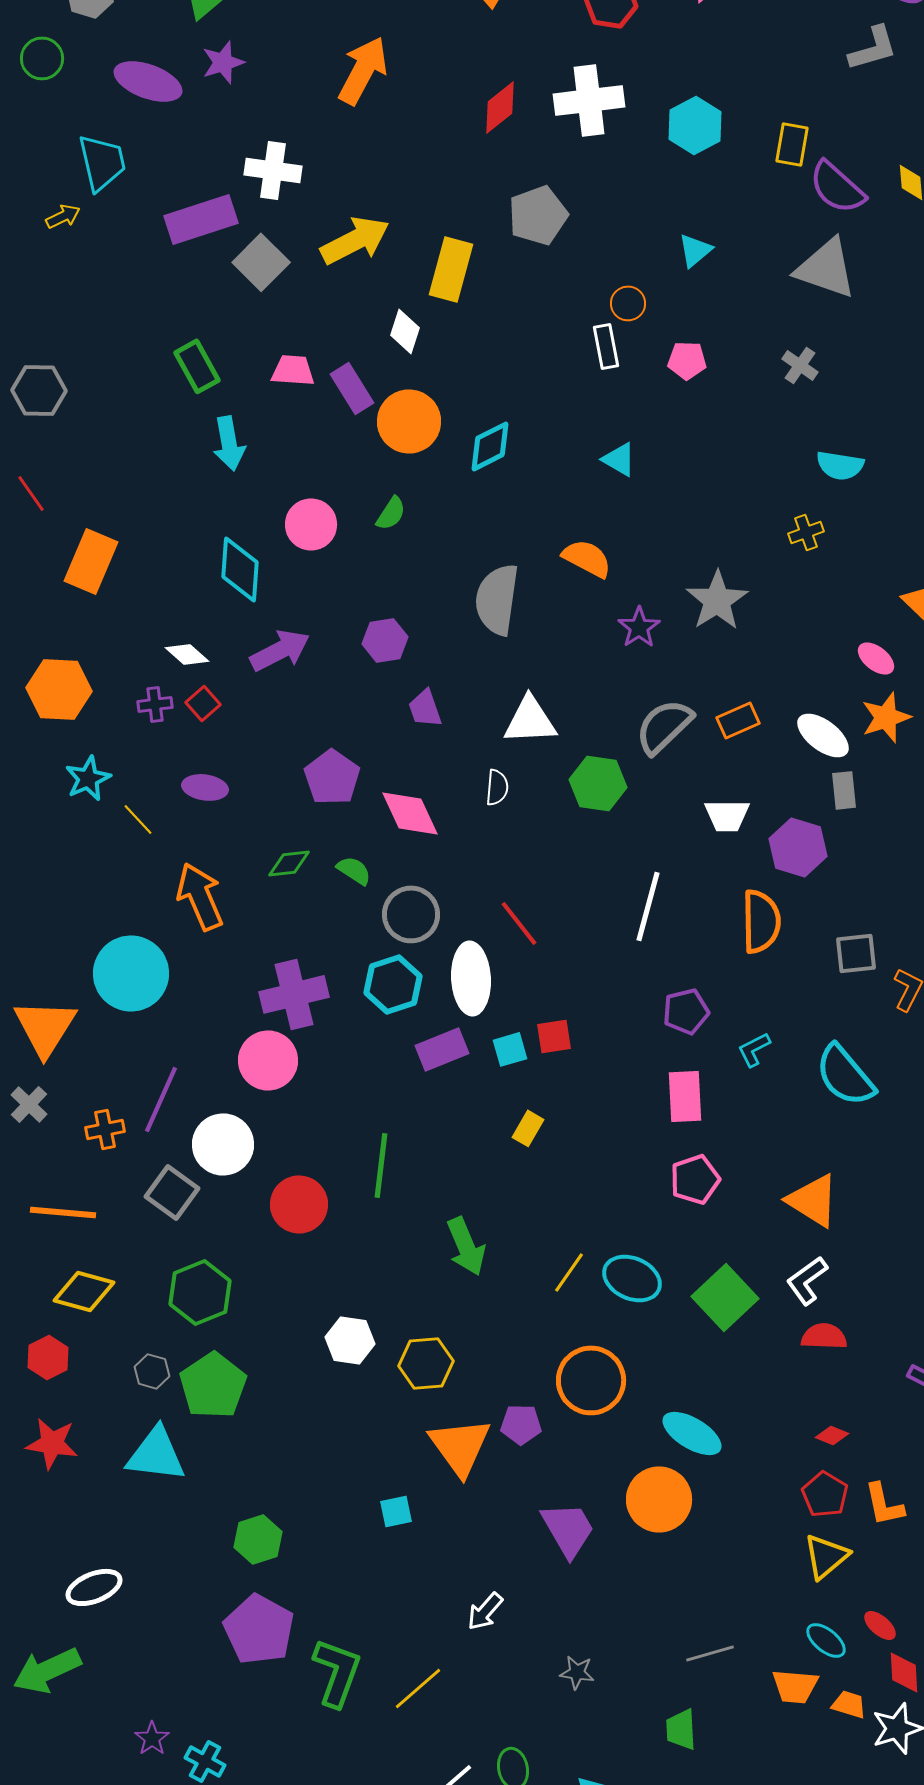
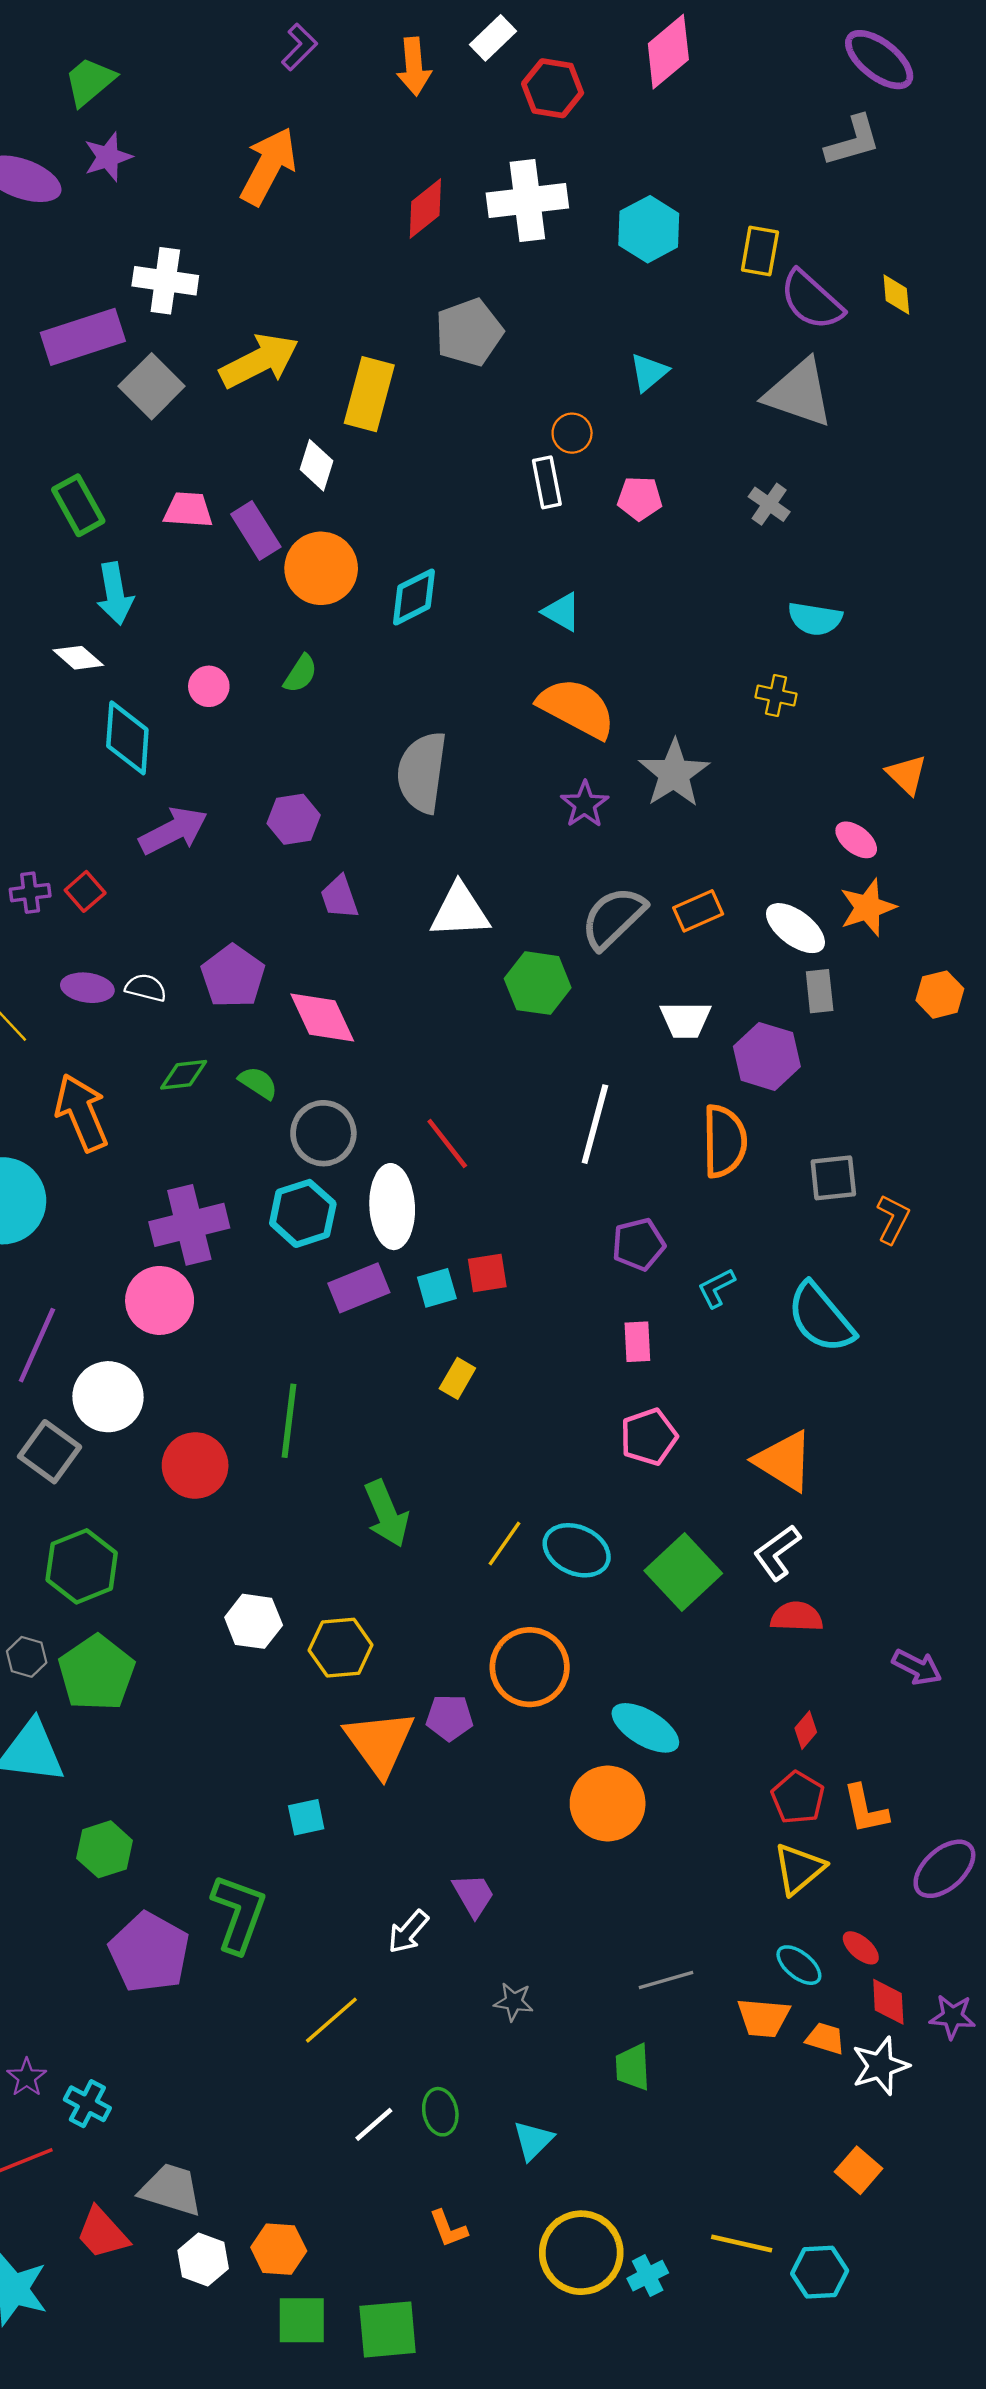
pink circle: (311, 524) -> (209, 686), size x0.7
yellow cross: (806, 532) -> (776, 696), turned 32
orange semicircle: (587, 558) -> (577, 708), moved, size x1.4
white diamond: (187, 654) -> (78, 658), moved
white semicircle: (497, 787) -> (146, 988), moved, turned -81
pink rectangle: (685, 1096) -> (637, 1342), size x0.7
red diamond: (832, 1435) -> (806, 1730), turned -72
purple trapezoid: (568, 1529) -> (474, 1895), moved, size x0.7
green hexagon: (258, 1539) -> (105, 1849), moved
green L-shape: (337, 1672) -> (239, 1913), moved

